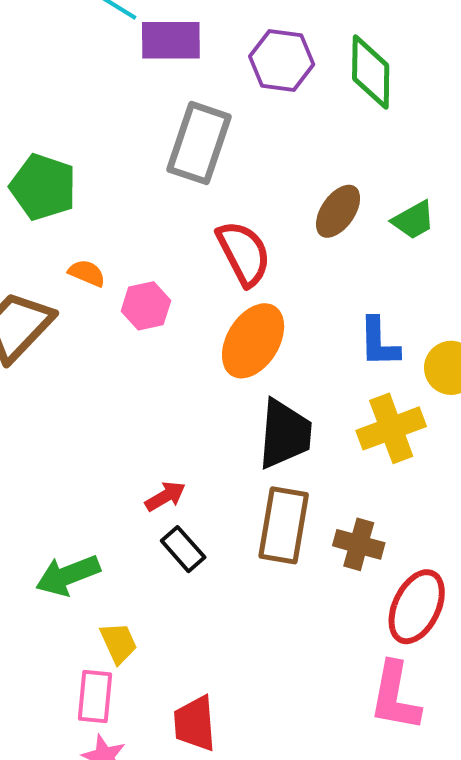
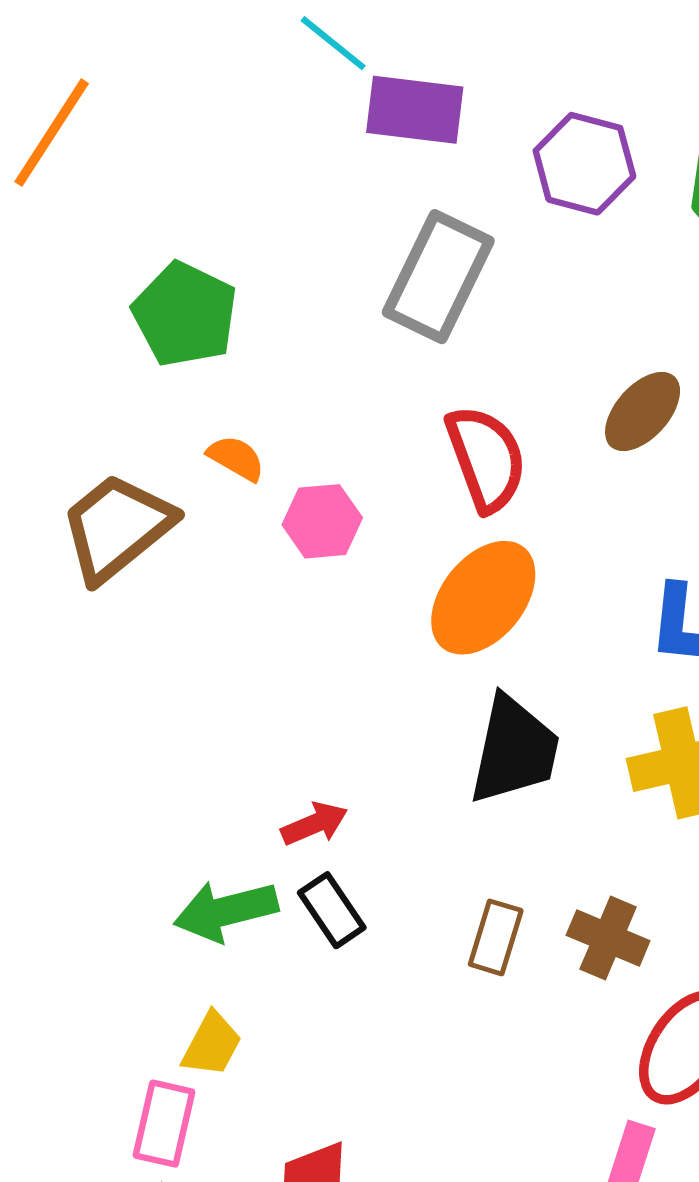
brown rectangle: (284, 525) -> (496, 937), moved, size x0.6
green arrow: (68, 575) -> (226, 911), moved
yellow trapezoid: (119, 643) -> (212, 1044), turned 45

